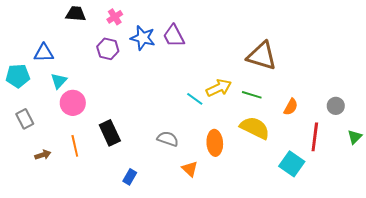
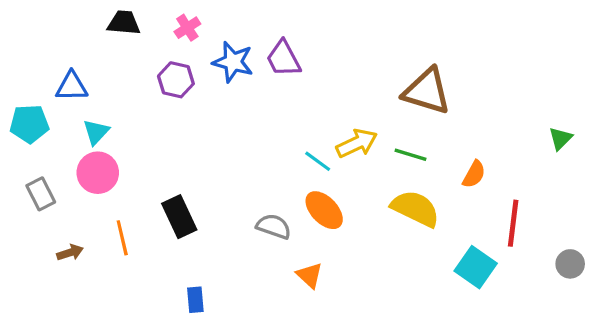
pink circle: (73, 103) -> (98, 173), moved
gray circle: (336, 106) -> (570, 264), moved
green triangle: (355, 137) -> (560, 138), moved
orange ellipse: (215, 143) -> (324, 210), moved, turned -40
blue rectangle: (130, 177) -> (195, 300), moved, turned -35

